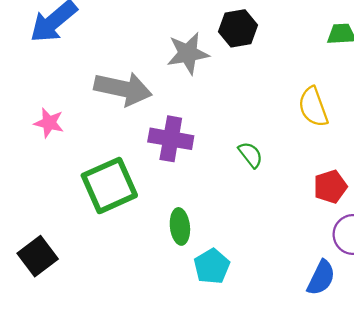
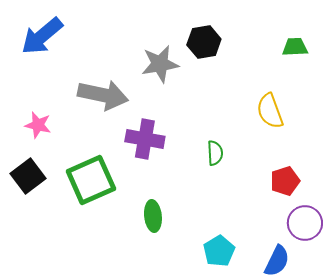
green semicircle: (251, 155) -> (215, 153), turned 35
black square: (38, 256) -> (28, 176), moved
cyan pentagon: (212, 266) -> (219, 251), moved

